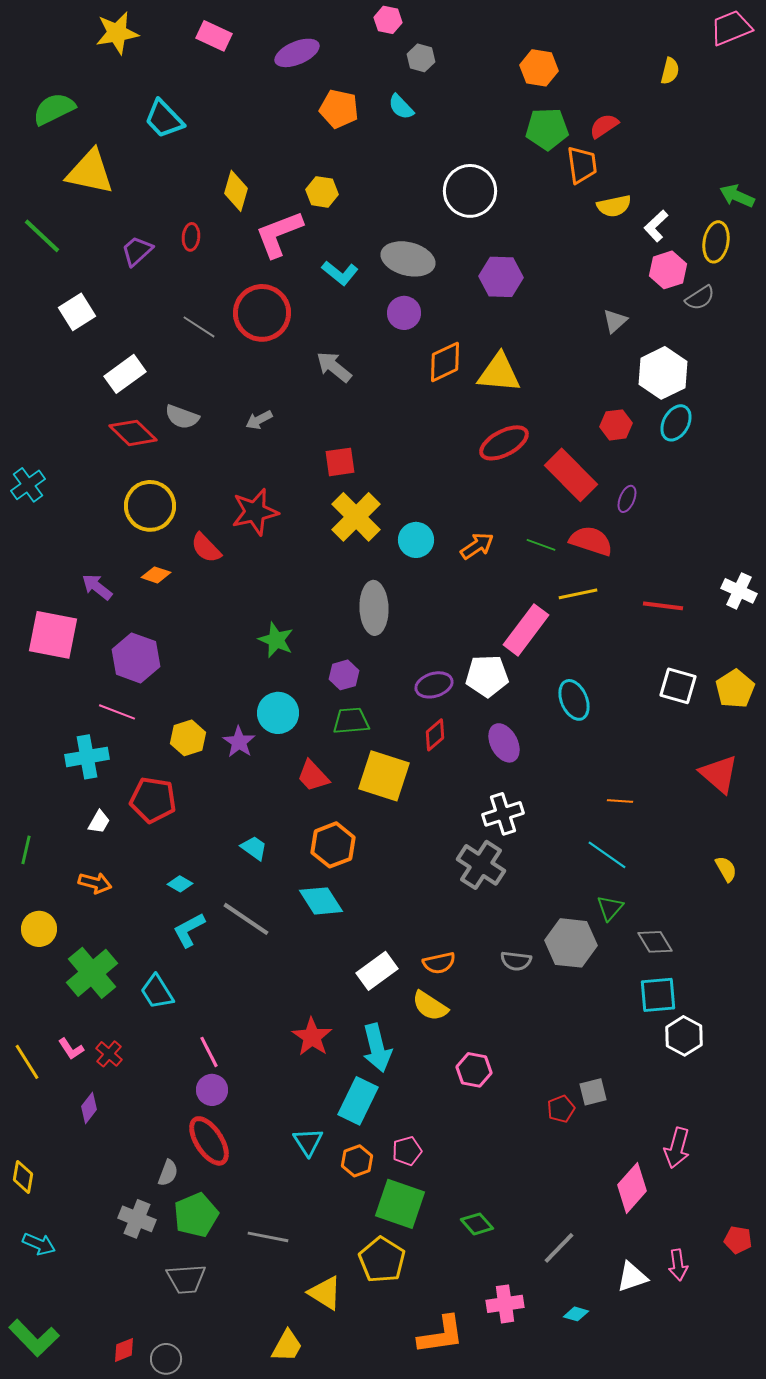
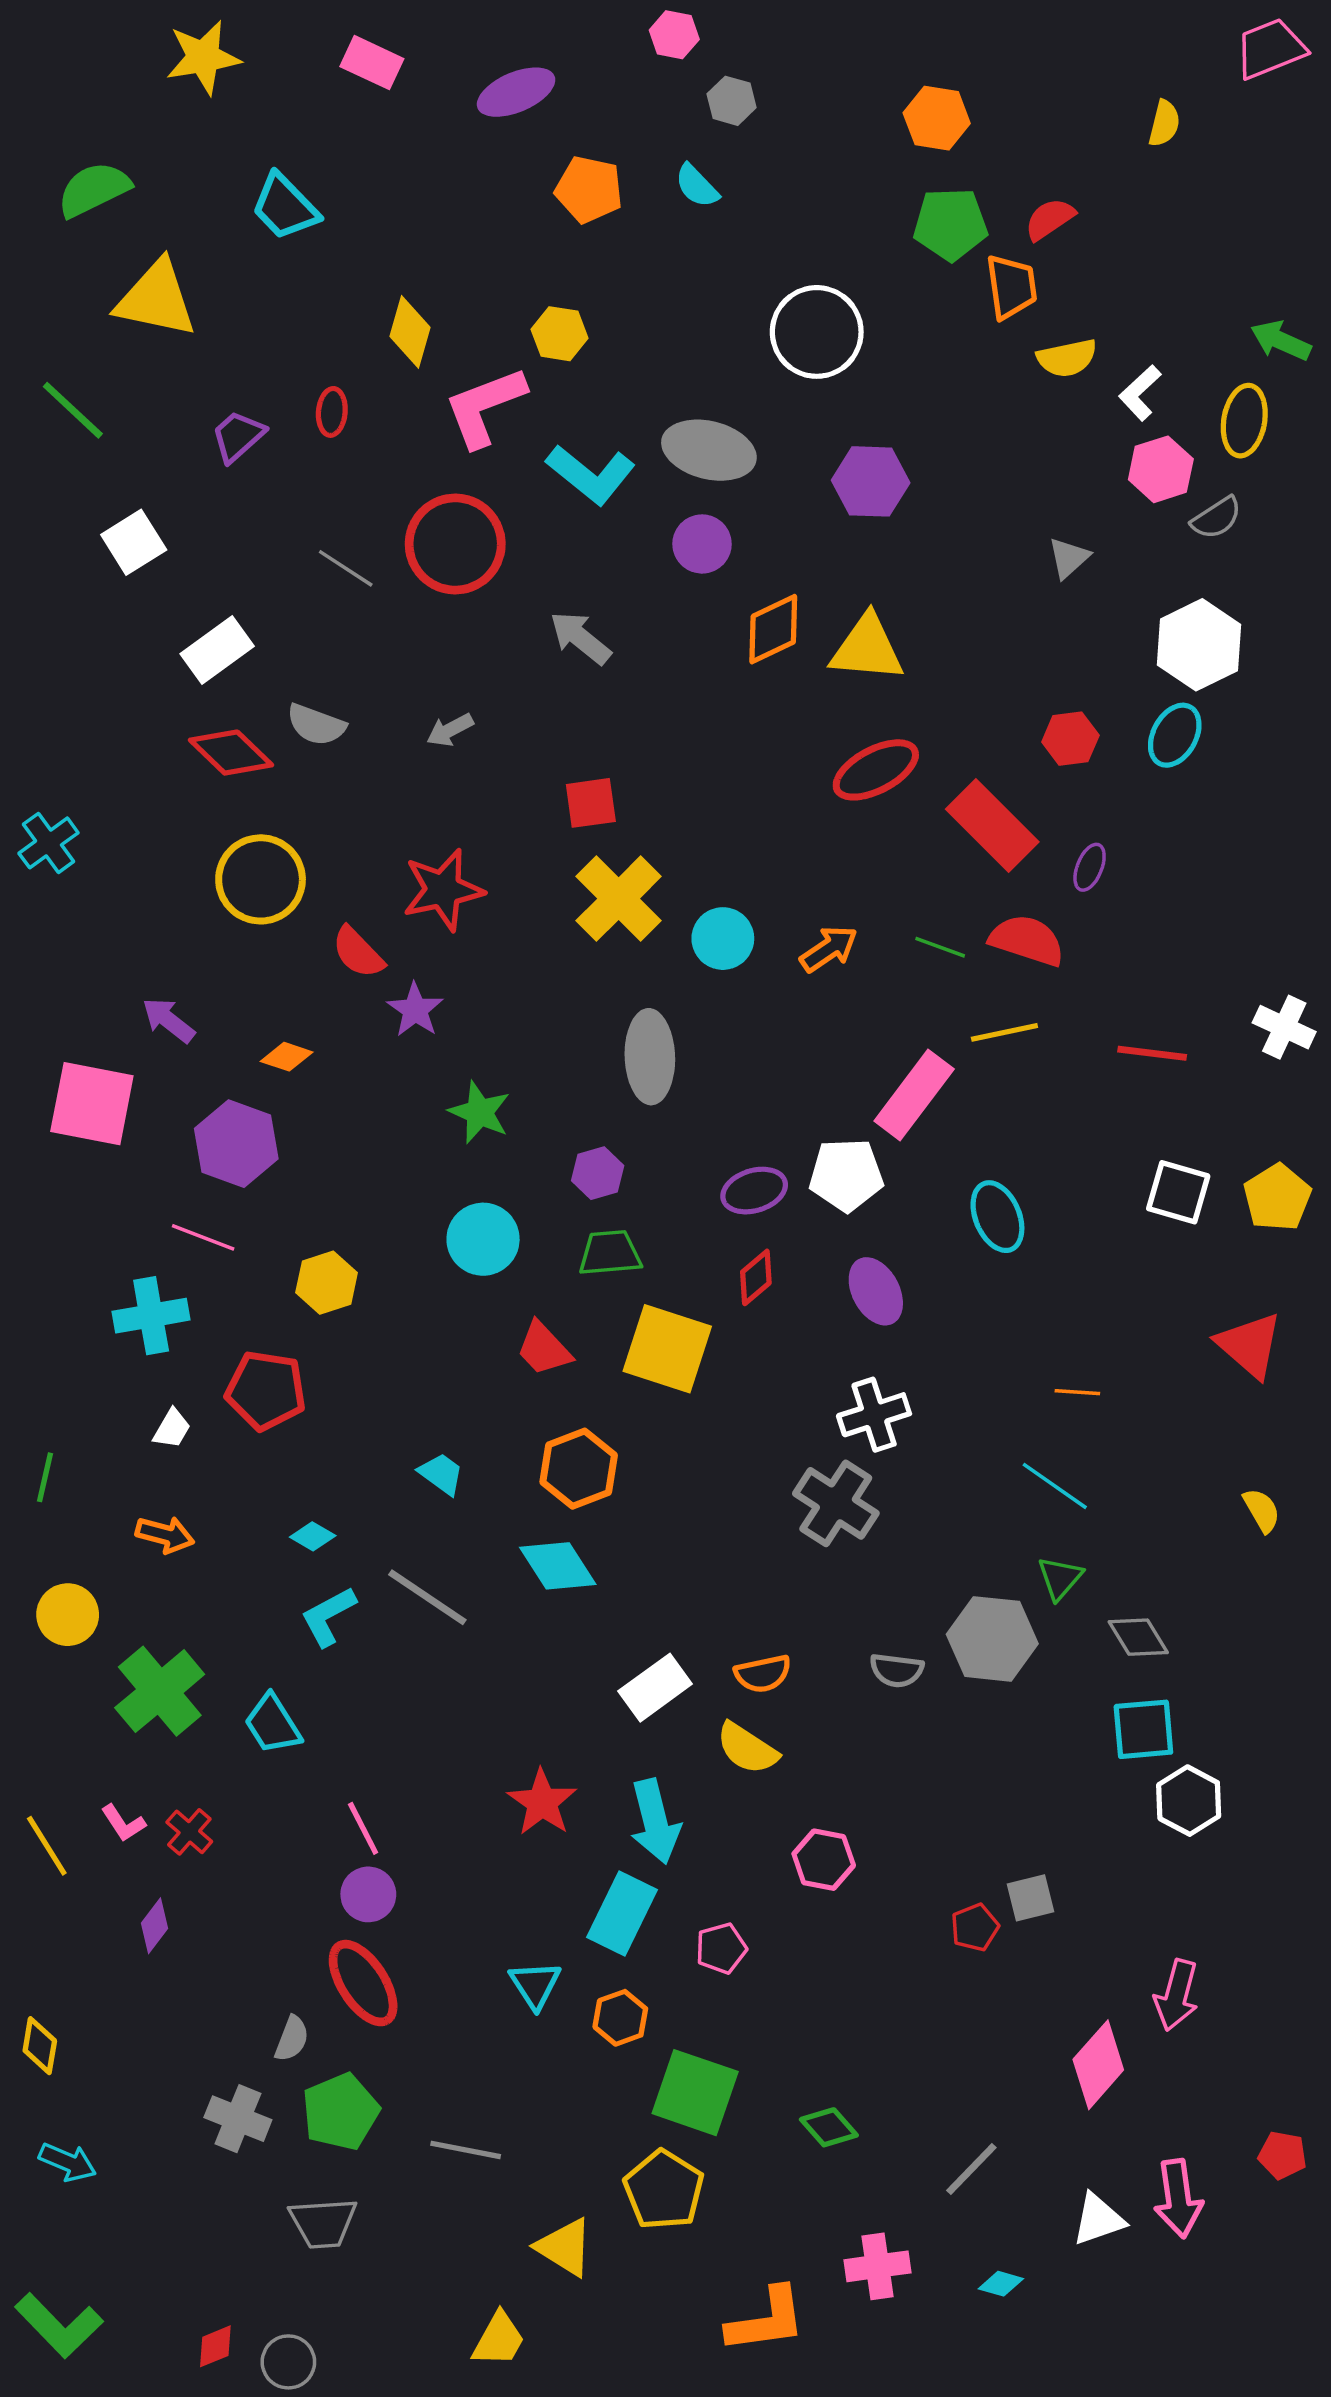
cyan L-shape: (340, 273) -> (591, 474), size x1.4
white hexagon: (663, 373) -> (1199, 645), moved
orange diamond: (156, 575) -> (287, 1057), moved
purple star: (239, 742) -> (415, 1010), moved
pink pentagon: (407, 1151) -> (721, 1948), moved
pink arrow: (678, 1265) -> (1178, 2199), size x1.4

